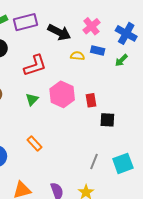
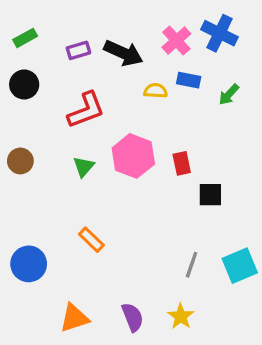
purple rectangle: (26, 22) -> (78, 50), moved, size x0.6
blue cross: (126, 33) -> (219, 33), moved

